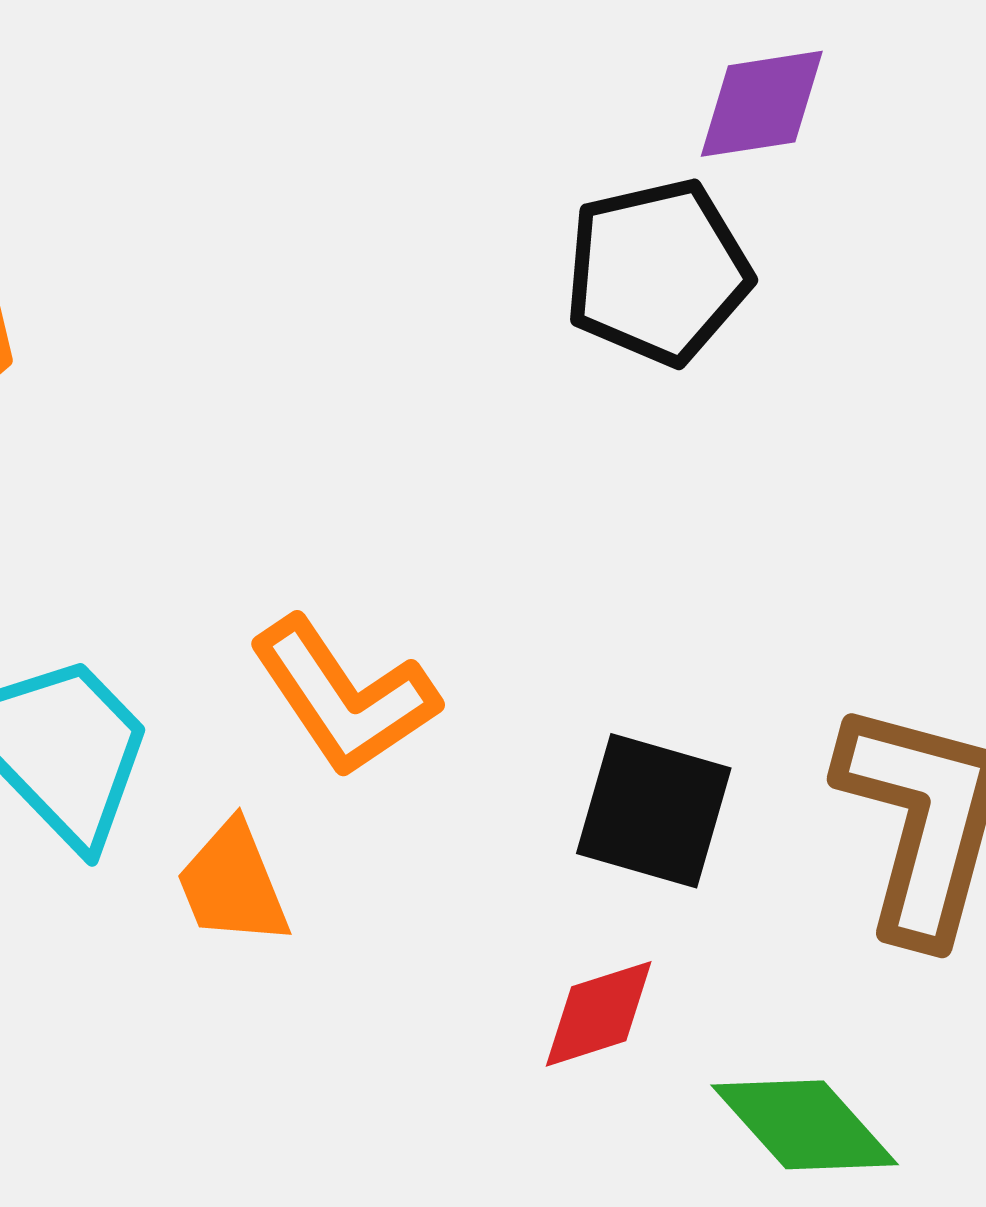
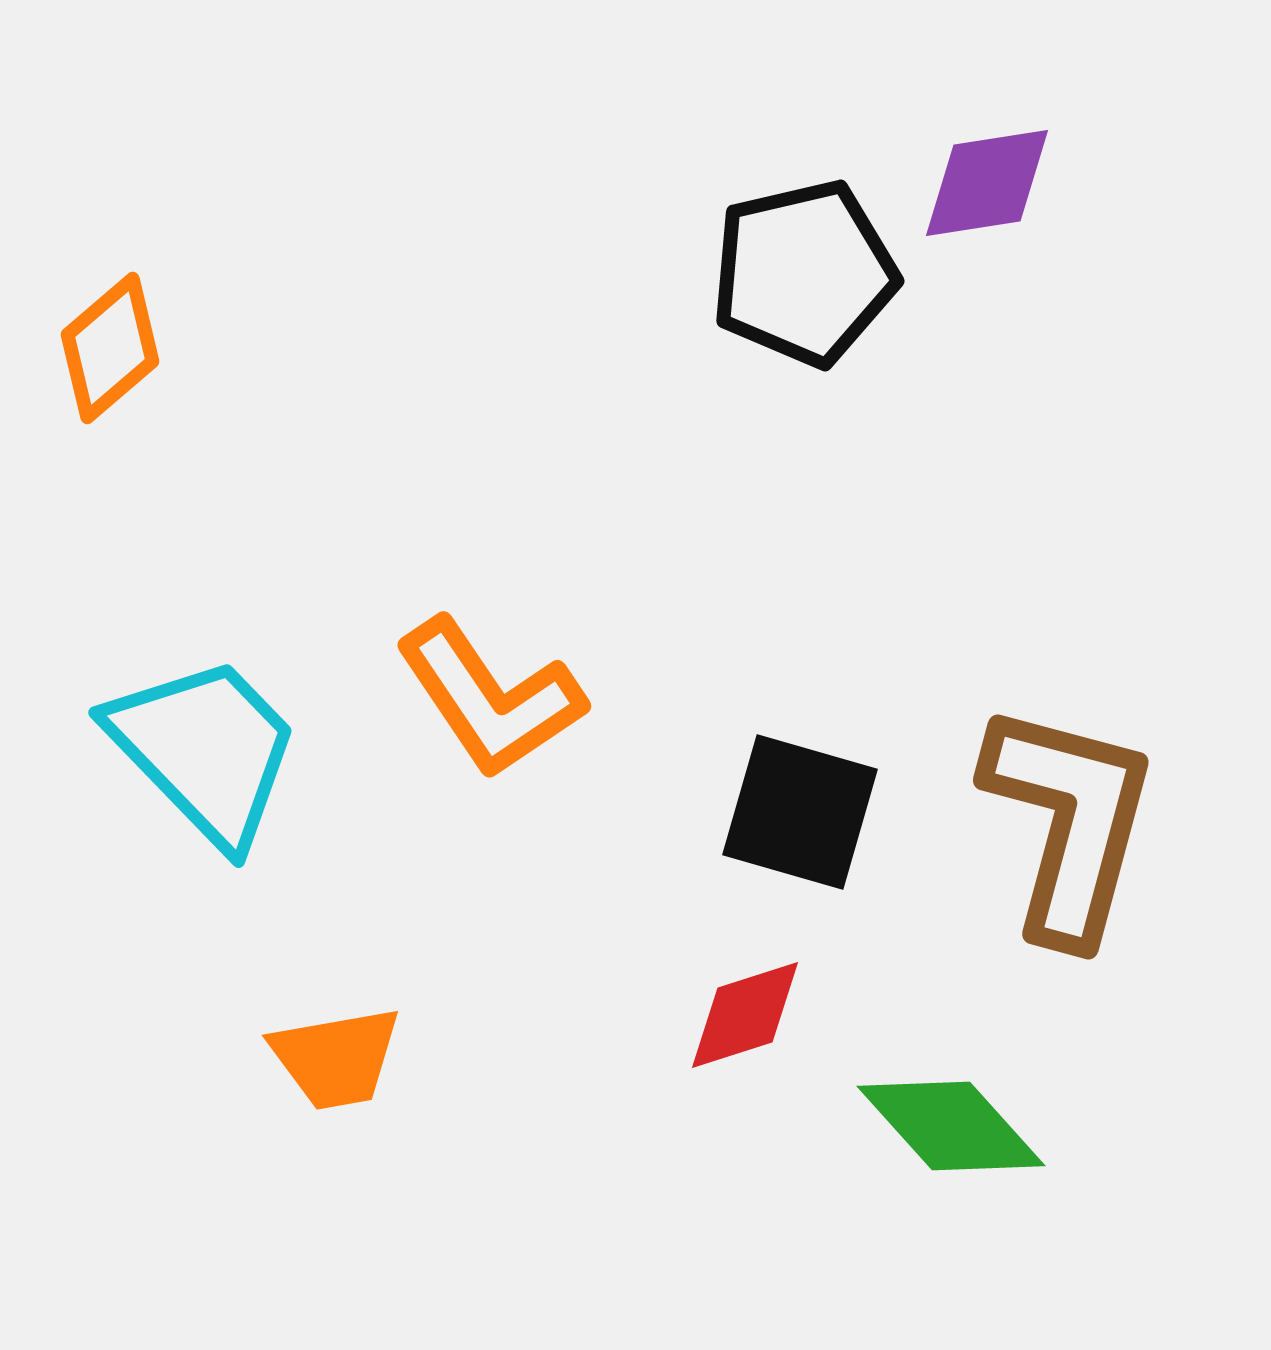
purple diamond: (762, 104) -> (987, 183), moved
orange trapezoid: (233, 884) -> (336, 1058), moved, turned -78

